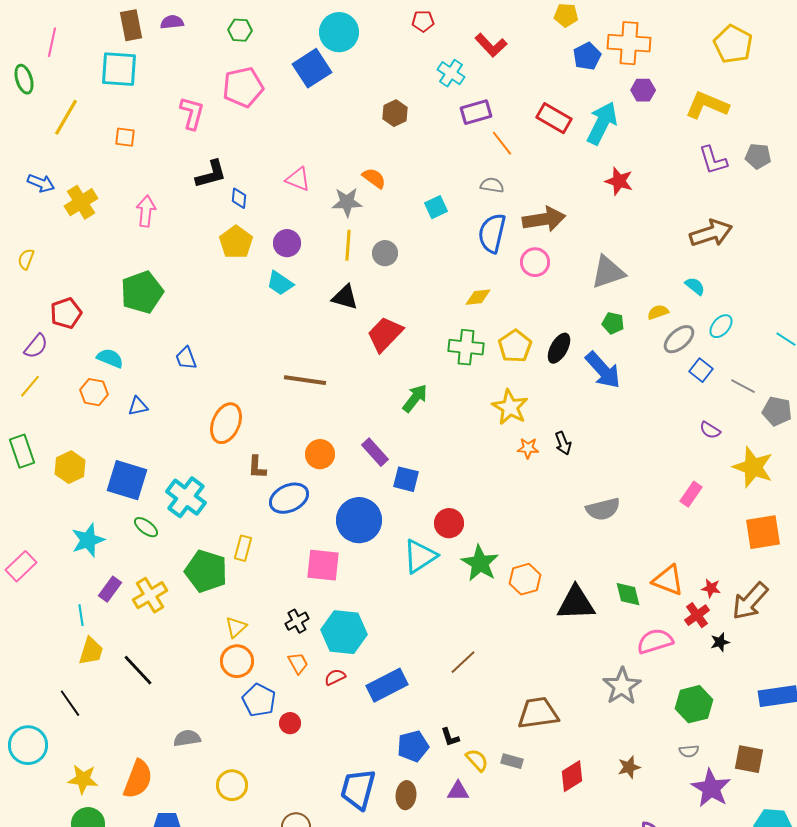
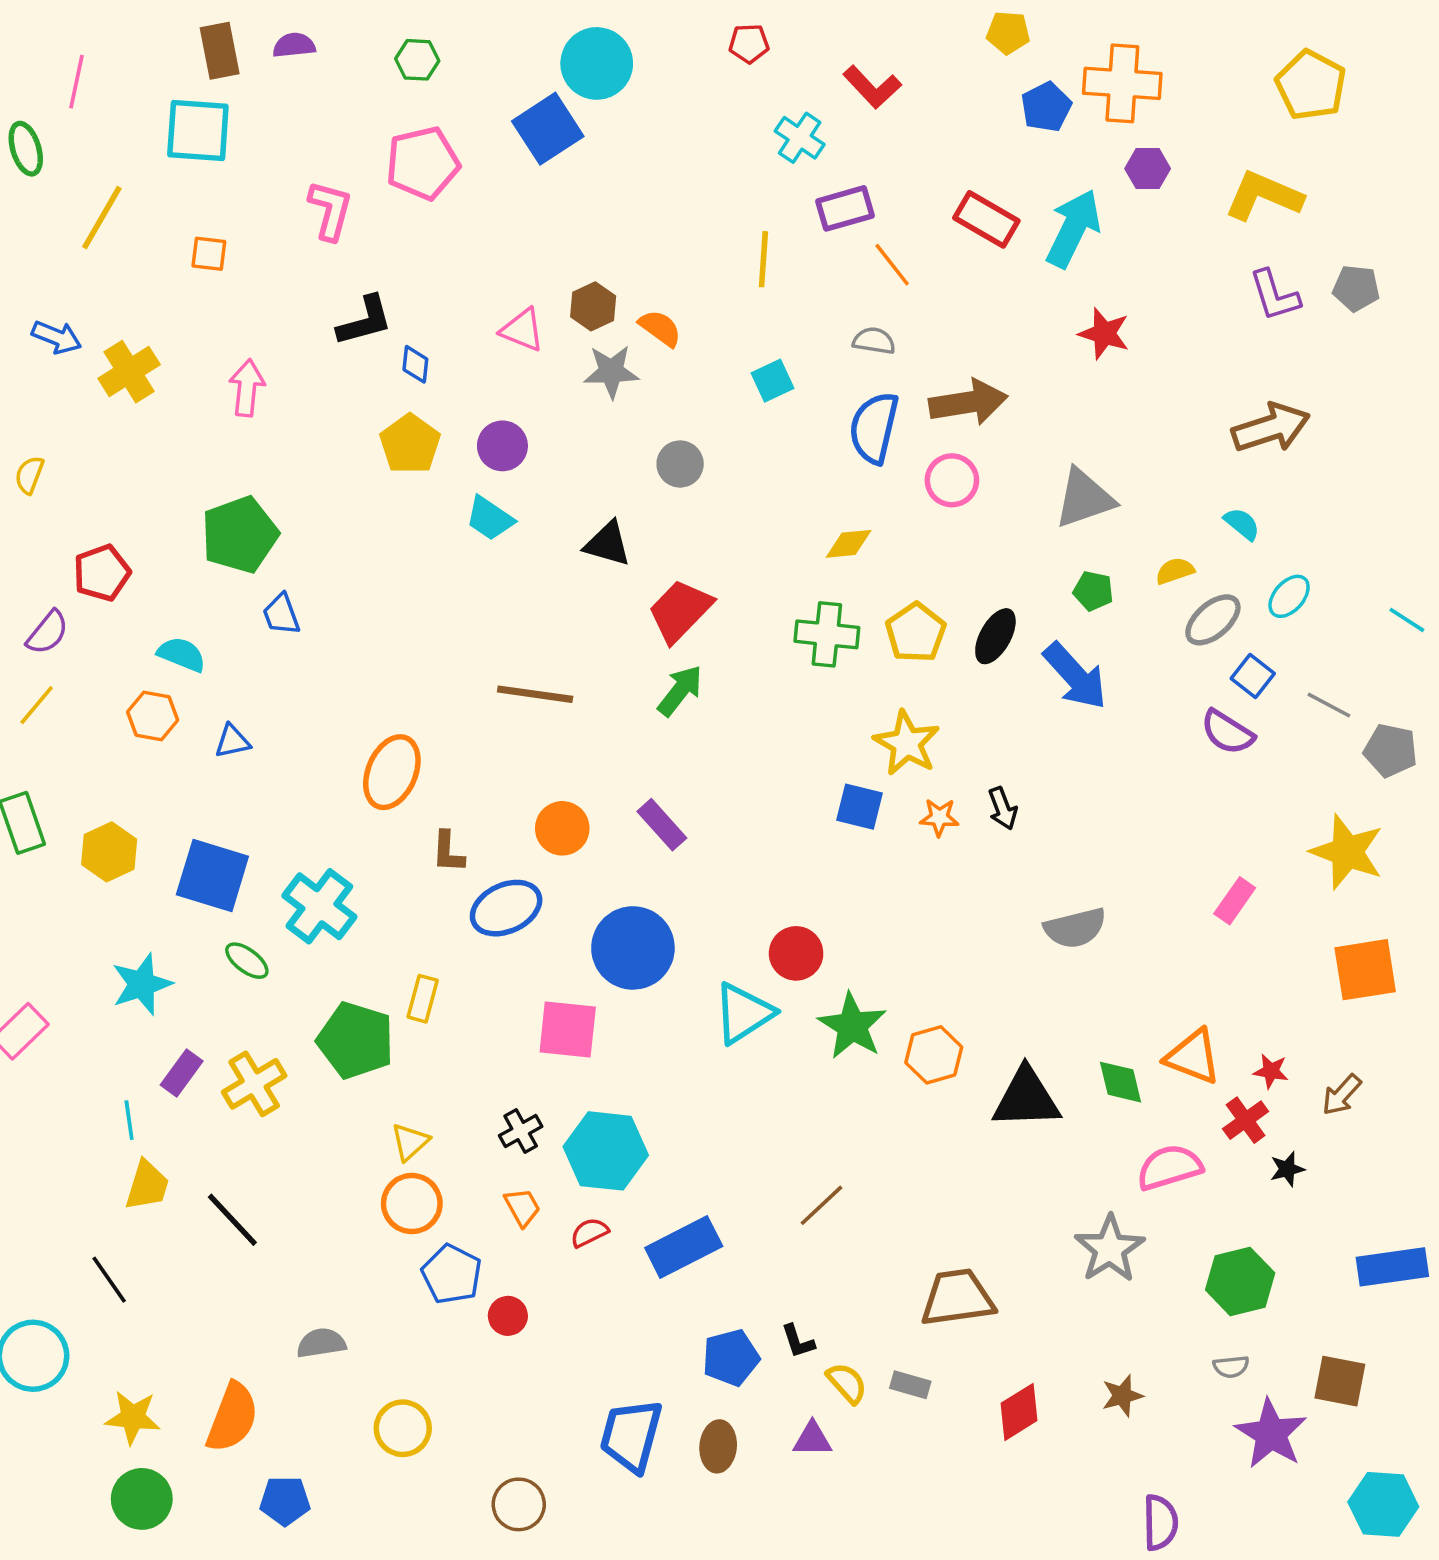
brown hexagon: (395, 113) -> (593, 306), moved
yellow line: (348, 245) -> (763, 259), moved
blue trapezoid: (186, 358) -> (281, 614), moved
green arrow: (415, 398) -> (680, 691), moved
purple semicircle: (710, 430) -> (1227, 732), moved, size x1.4
blue square: (406, 479) -> (859, 807), moved
brown arrow: (750, 601) -> (1342, 1095), size x0.6

